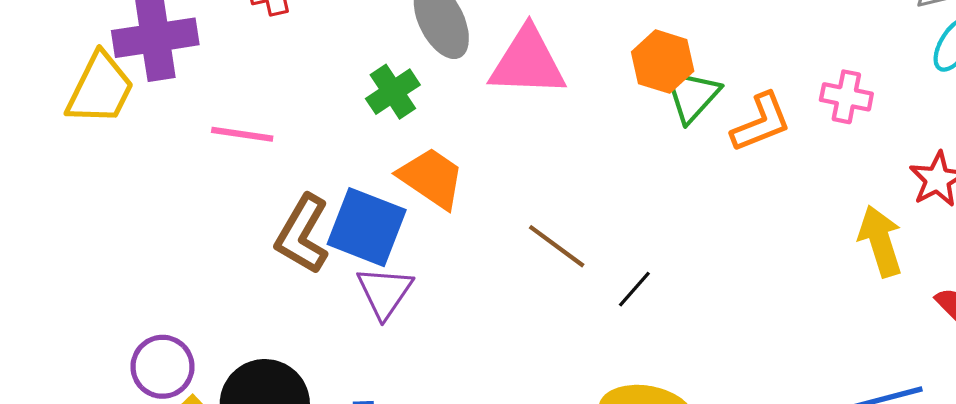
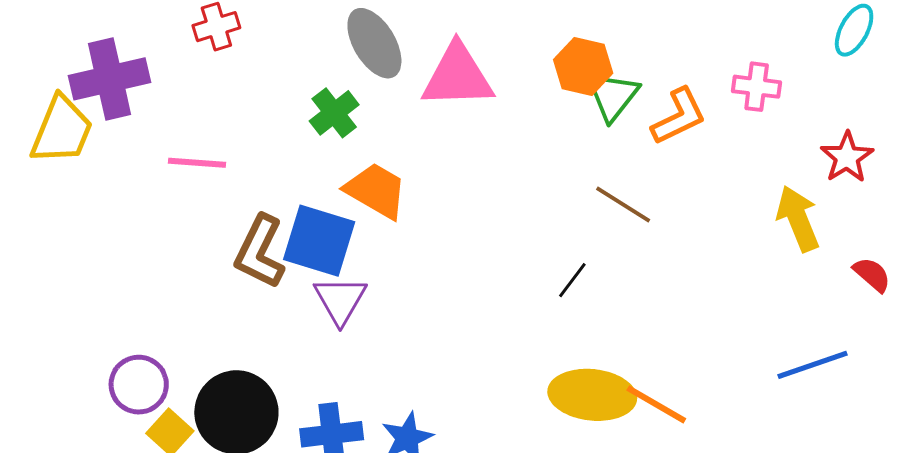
brown line: (557, 246) -> (623, 205), moved

